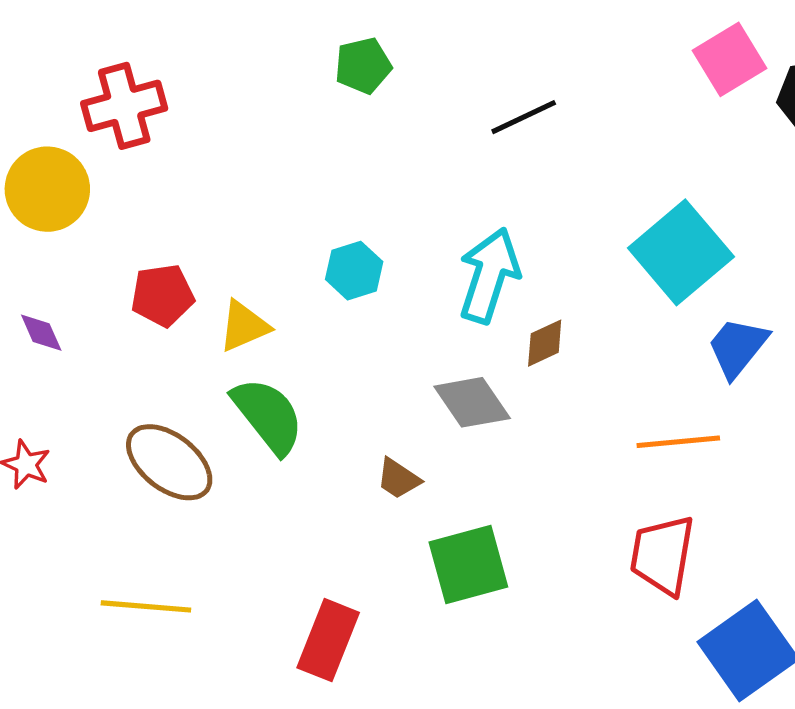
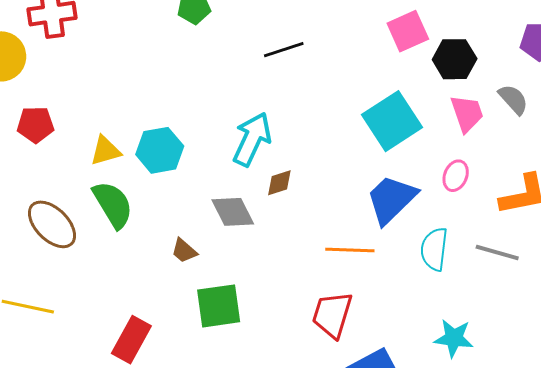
cyan square: (681, 252) -> (392, 121), moved
cyan hexagon: (354, 271) -> (160, 150), moved, size x1.4
red pentagon: (162, 295) -> (35, 125), moved
blue trapezoid: (738, 347) -> (391, 199), size x1.4

